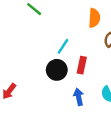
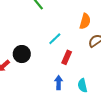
black circle: (57, 70) -> (22, 54), moved

